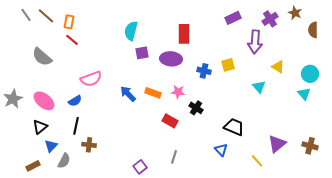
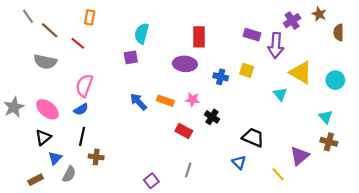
brown line: (46, 16) -> (50, 30), moved
purple rectangle: (233, 18) -> (252, 35), moved, turned 42
orange rectangle: (69, 22) -> (90, 17), moved
purple square: (142, 53) -> (131, 57), moved
gray semicircle: (42, 57) -> (45, 62), turned -30
yellow square: (228, 65) -> (247, 70), turned 32
yellow triangle: (278, 67) -> (301, 73), size x1.6
pink semicircle: (91, 79) -> (84, 86), moved, turned 130
cyan triangle: (304, 94) -> (326, 117), moved
brown cross: (310, 146) -> (329, 142), moved

